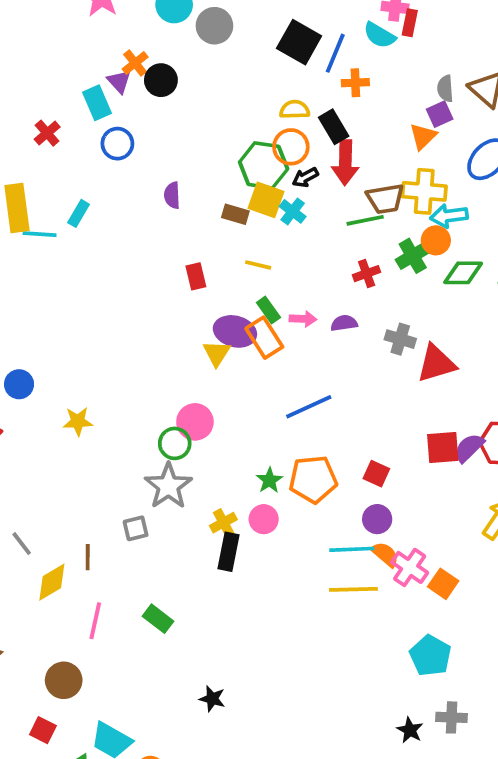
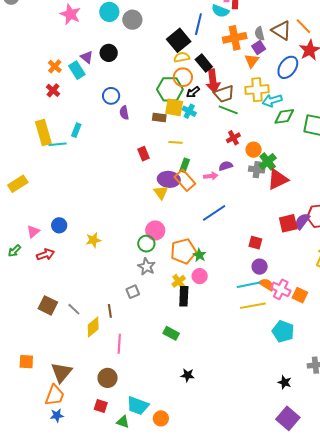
black square: (299, 42) -> (179, 40), moved, turned 30
orange cross: (135, 63) -> (55, 66), moved
orange cross: (355, 83) -> (235, 38), moved, size x1.6
blue circle: (117, 144) -> (111, 96), moved
brown trapezoid: (385, 199) -> (224, 94), moved
green line: (365, 220) -> (228, 110), turned 42
orange circle: (436, 240) -> (254, 150), moved
green cross: (413, 256) -> (268, 162), moved
green diamond: (463, 273) -> (284, 116), moved
green rectangle: (268, 310) -> (185, 165), turned 64
pink arrow: (303, 319) -> (211, 176), moved
orange pentagon: (313, 479) -> (183, 251), moved
gray star: (168, 486) -> (147, 267), size x0.7
green rectangle: (158, 619) -> (171, 333), moved
cyan pentagon: (430, 656) -> (283, 331), moved
black star: (410, 730) -> (285, 382), moved

